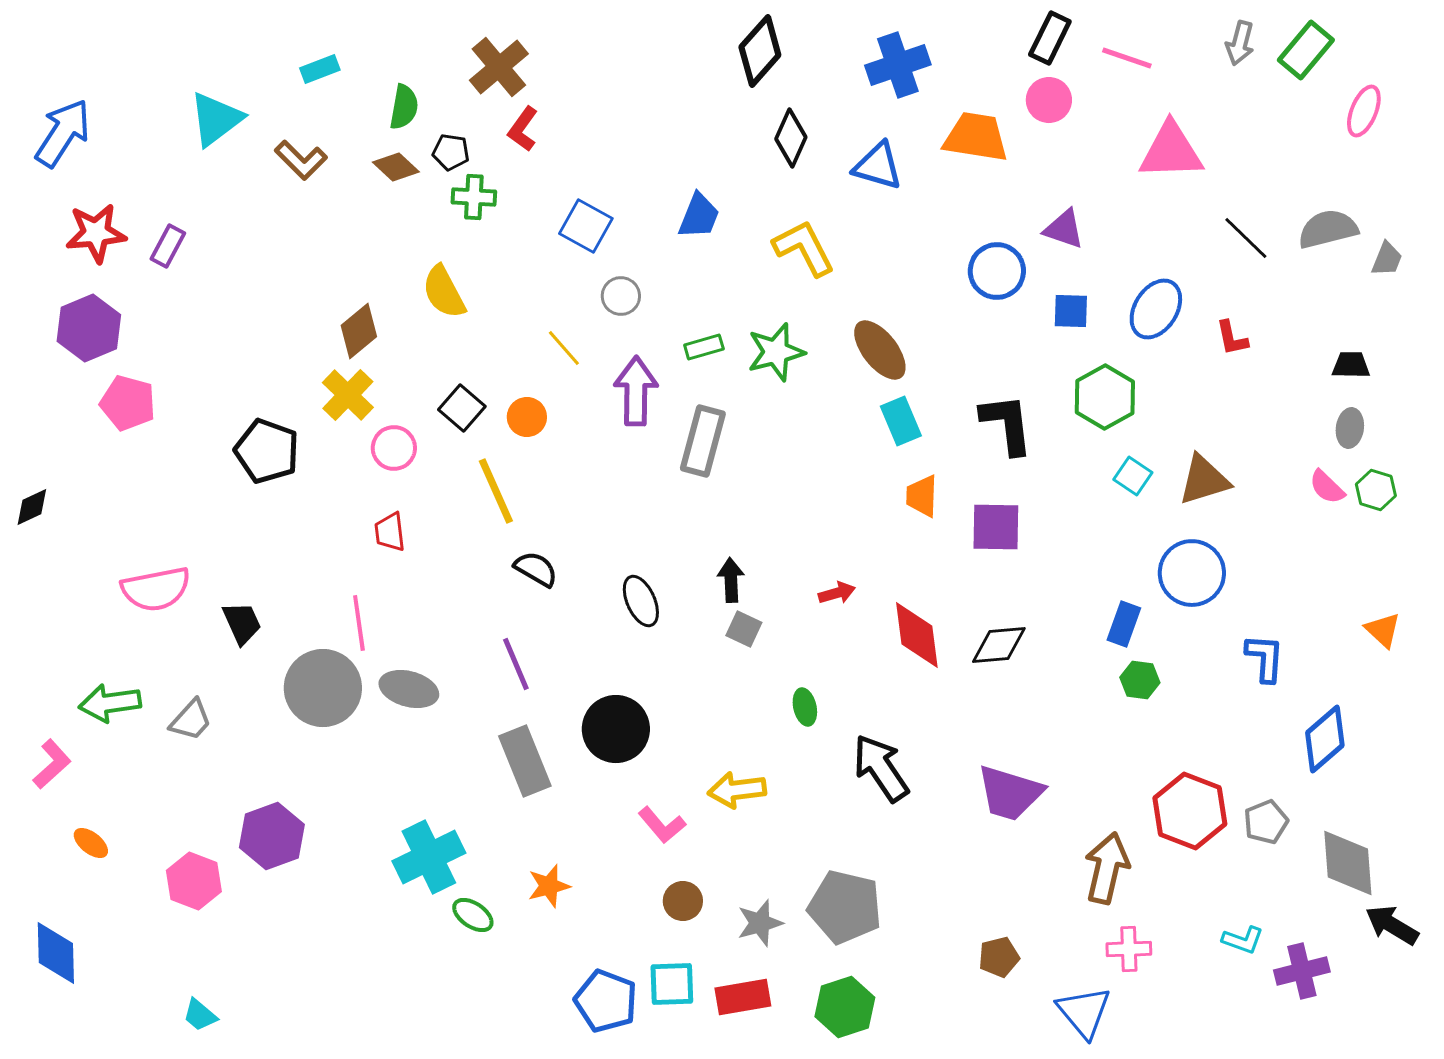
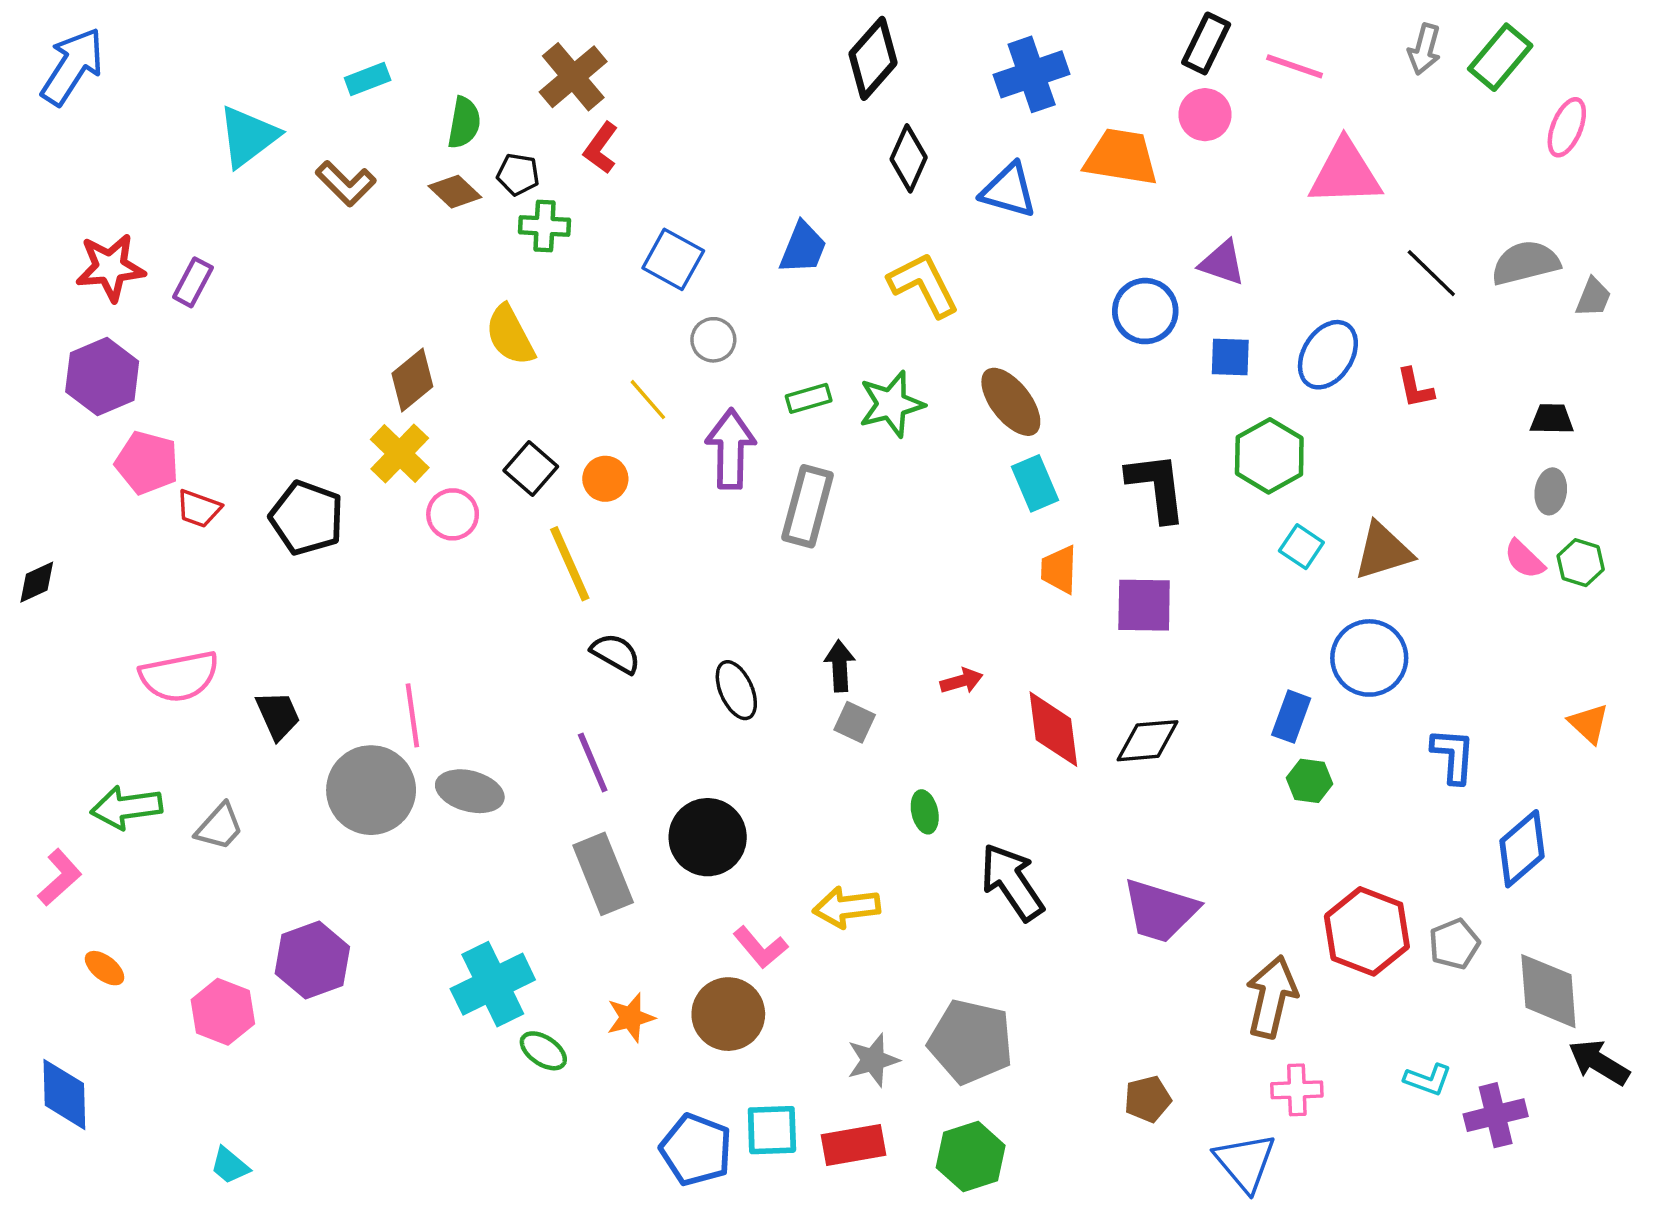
blue arrow: (63, 133) -> (72, 66), moved
red trapezoid: (390, 532) -> (199, 509), moved, turned -63
brown circle: (683, 901) -> (728, 1014), moved, size x1.6

